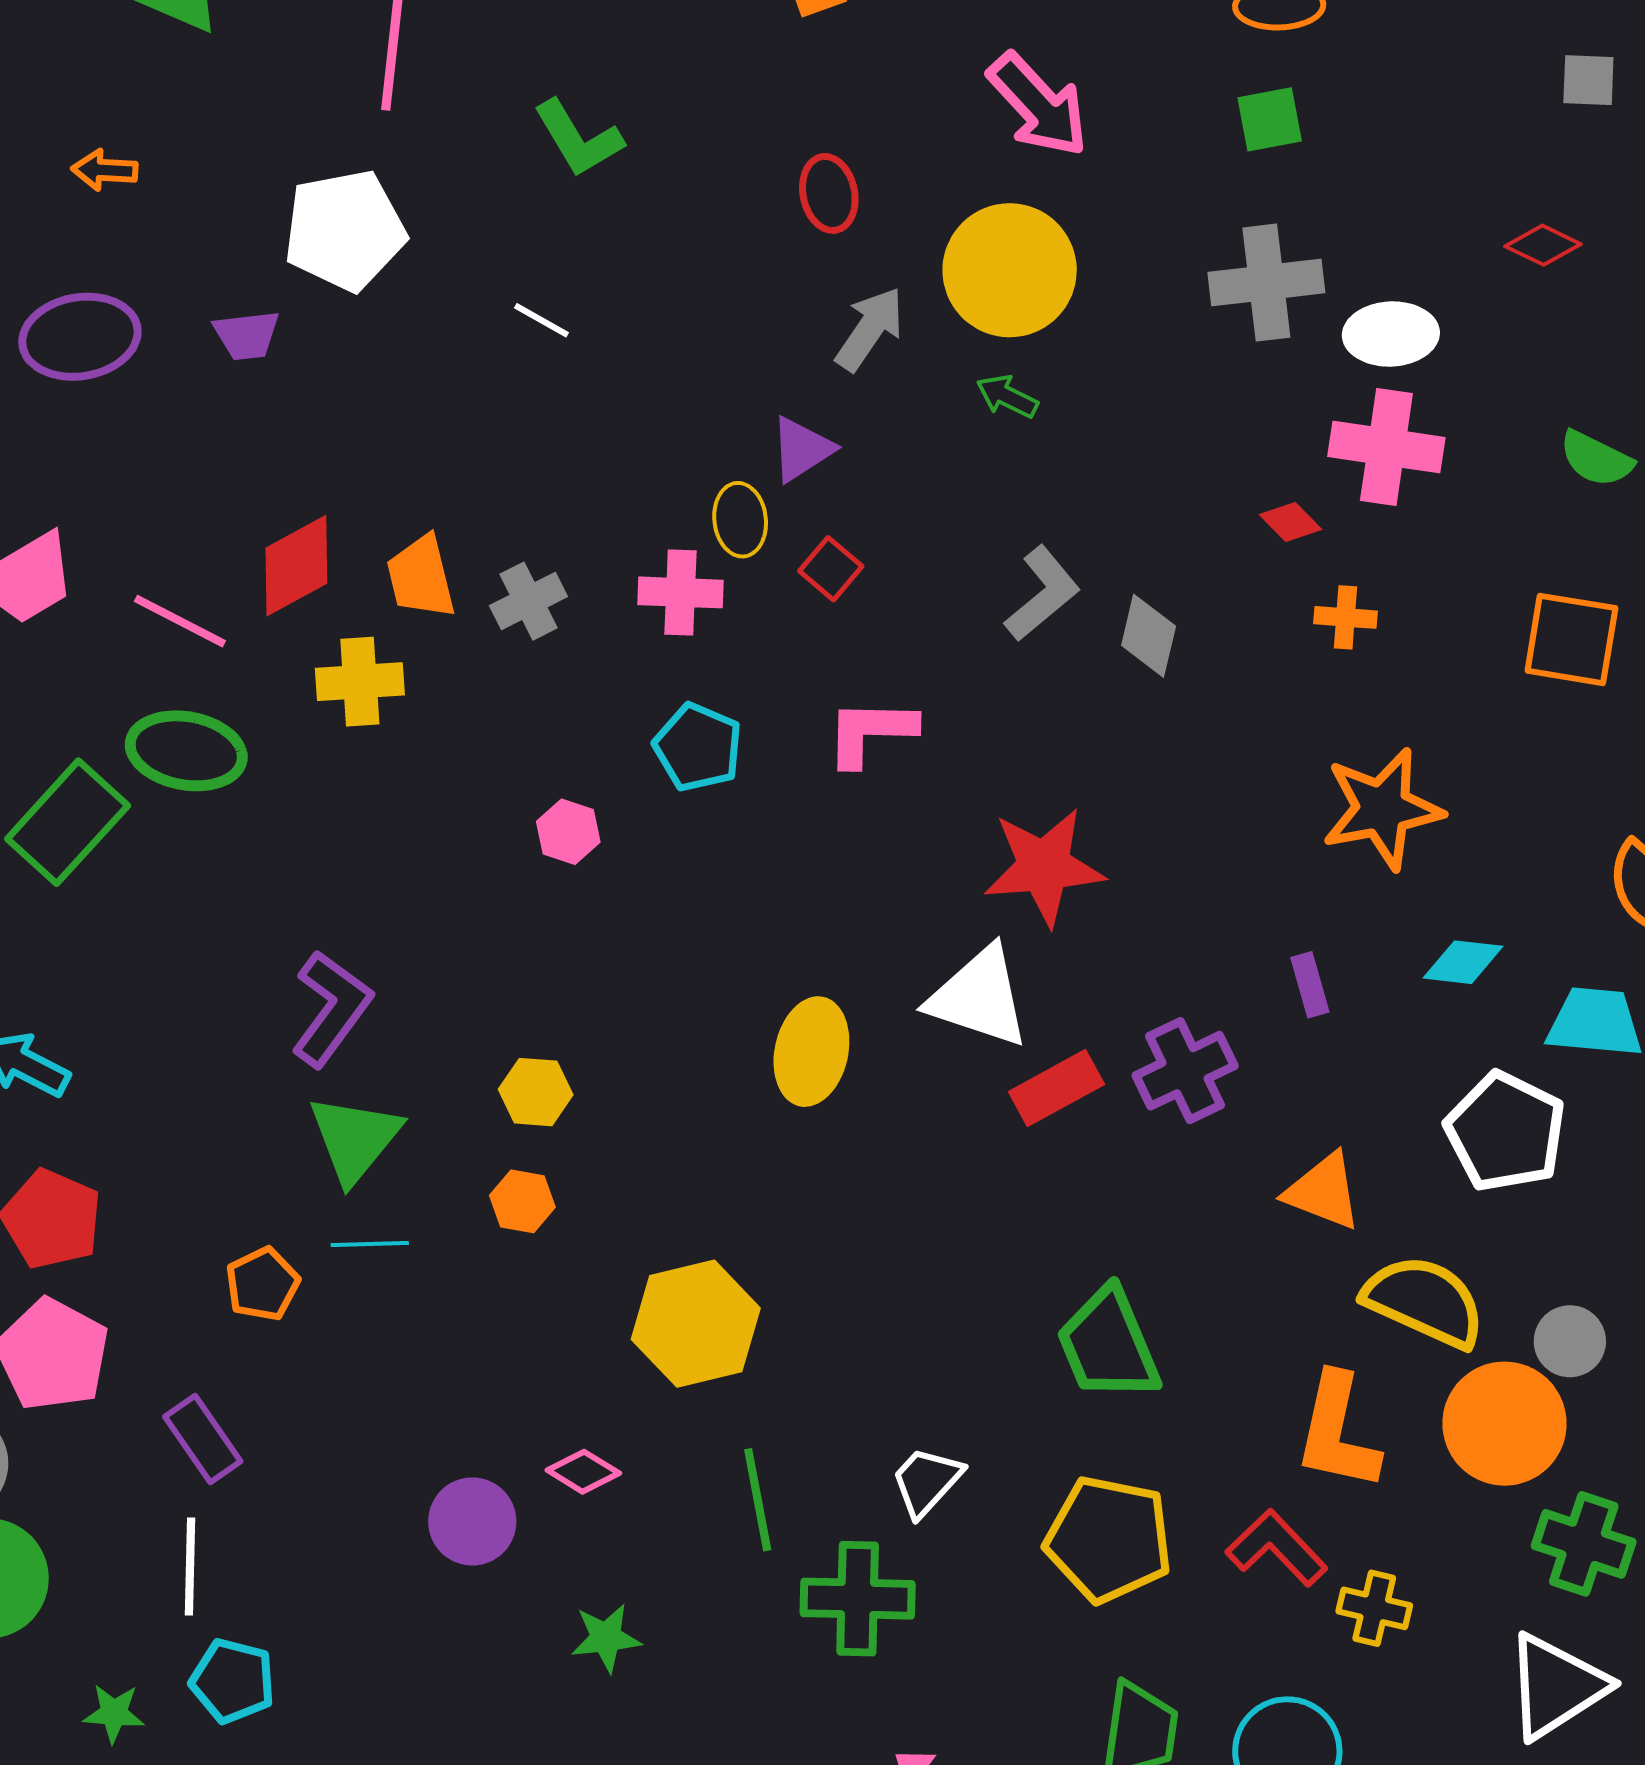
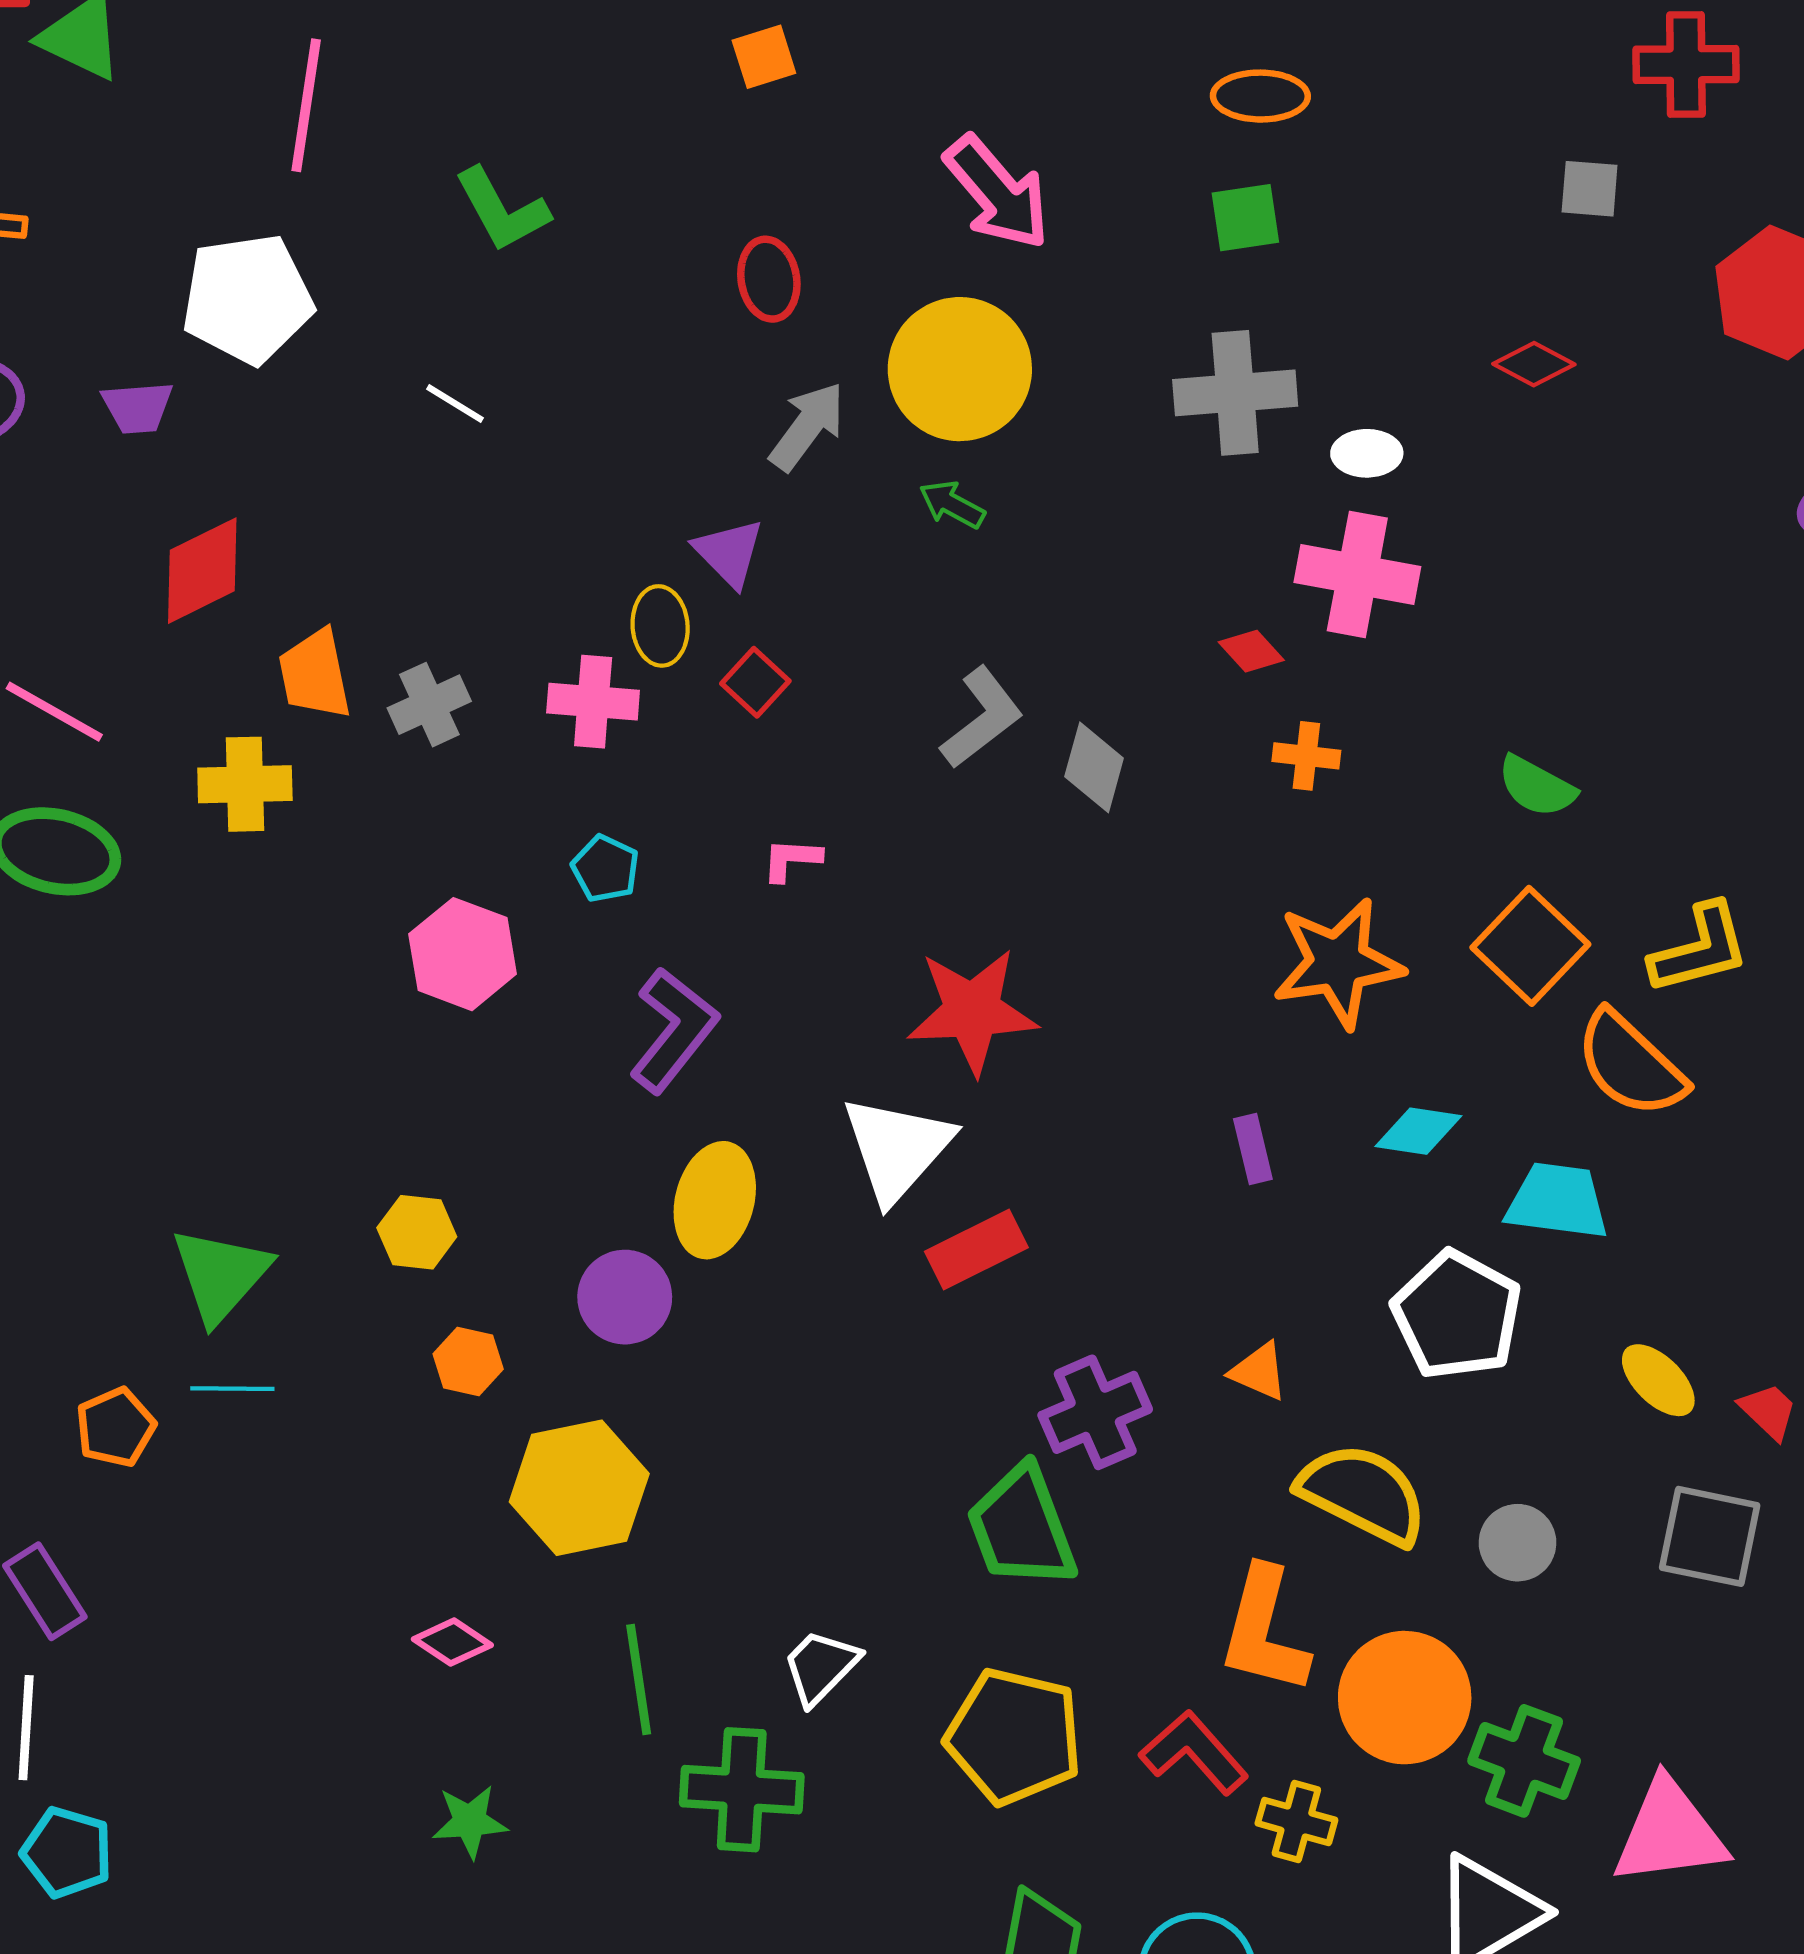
white ellipse: (1391, 334) -> (1367, 453), size x0.7
purple triangle: (802, 449) -> (729, 553), turned -44
green semicircle: (1596, 459) -> (1537, 786), moved
red diamond: (296, 566) -> (202, 571), moved
orange square: (1571, 639) -> (1530, 946), moved, turned 32
pink L-shape: (871, 732) -> (791, 859), size x0.6
cyan pentagon: (698, 747) -> (605, 869), size x0.7
pink hexagon: (568, 832) -> (463, 954), size x1.6
white triangle: (979, 997) -> (897, 1148), turned 51
purple L-shape: (331, 1008) -> (674, 1030), moved
purple cross: (1185, 1071) -> (1095, 1412), moved
orange triangle: (1323, 1191) -> (1259, 1371), size x0.7
orange hexagon: (522, 1201) -> (468, 1361), moved
orange circle: (1504, 1424) -> (1405, 1698), moved
purple circle: (472, 1521) -> (625, 1297), moved

